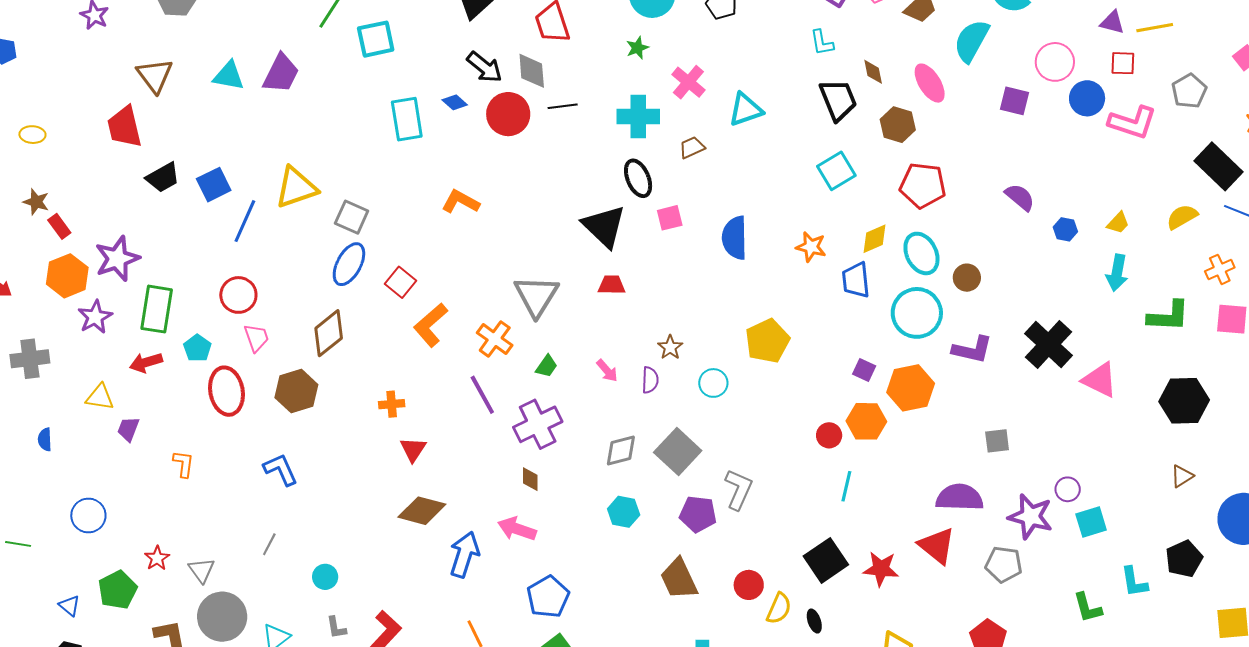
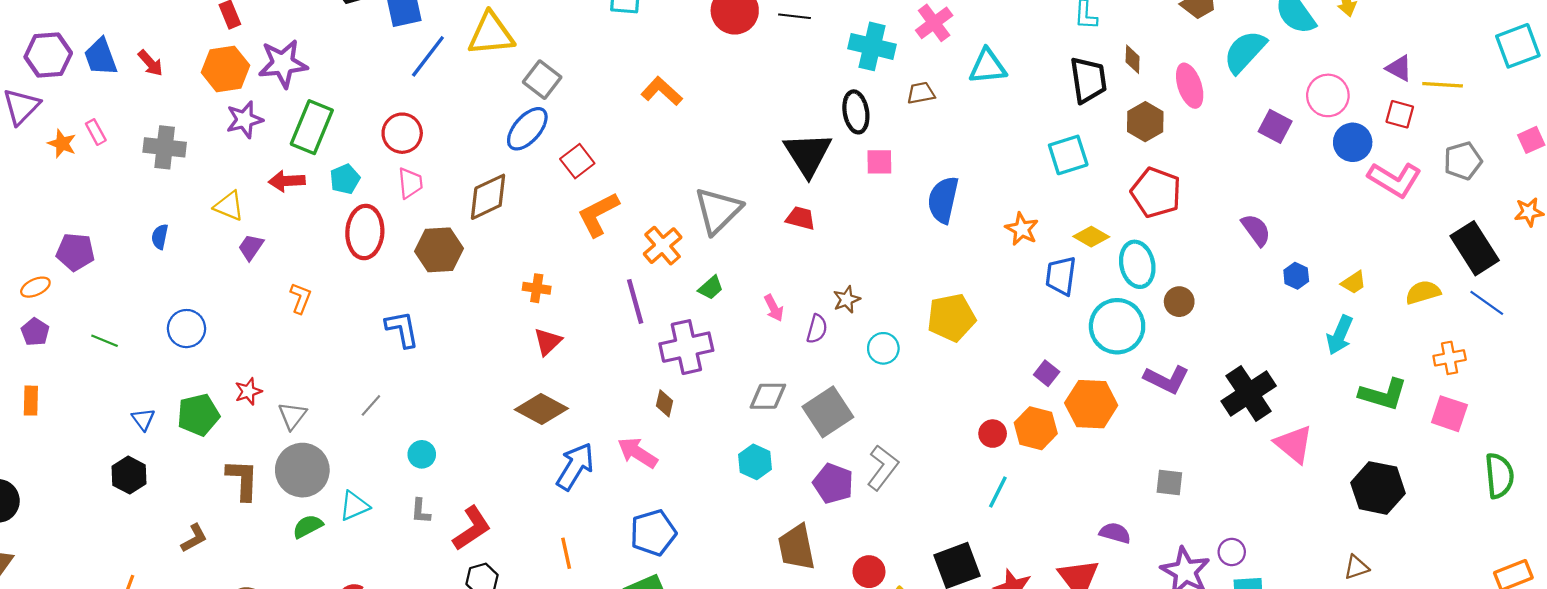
yellow diamond: (875, 239) -> (1091, 237), turned 40
purple semicircle: (960, 497) -> (1115, 533), size x0.6

